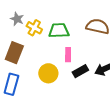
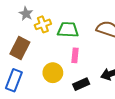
yellow cross: (34, 28) -> (43, 24), turned 35
black rectangle: (80, 71) -> (81, 84), moved

